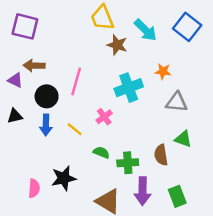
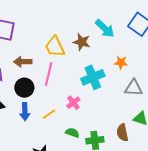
yellow trapezoid: (102, 18) -> (55, 47), moved
brown arrow: (34, 66) -> (23, 62), moved
yellow line: (75, 129) -> (49, 114), turned -72

